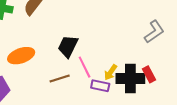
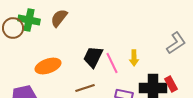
pink line: (85, 67) -> (112, 63), moved
yellow arrow: (111, 72) -> (134, 58), moved, turned -35

